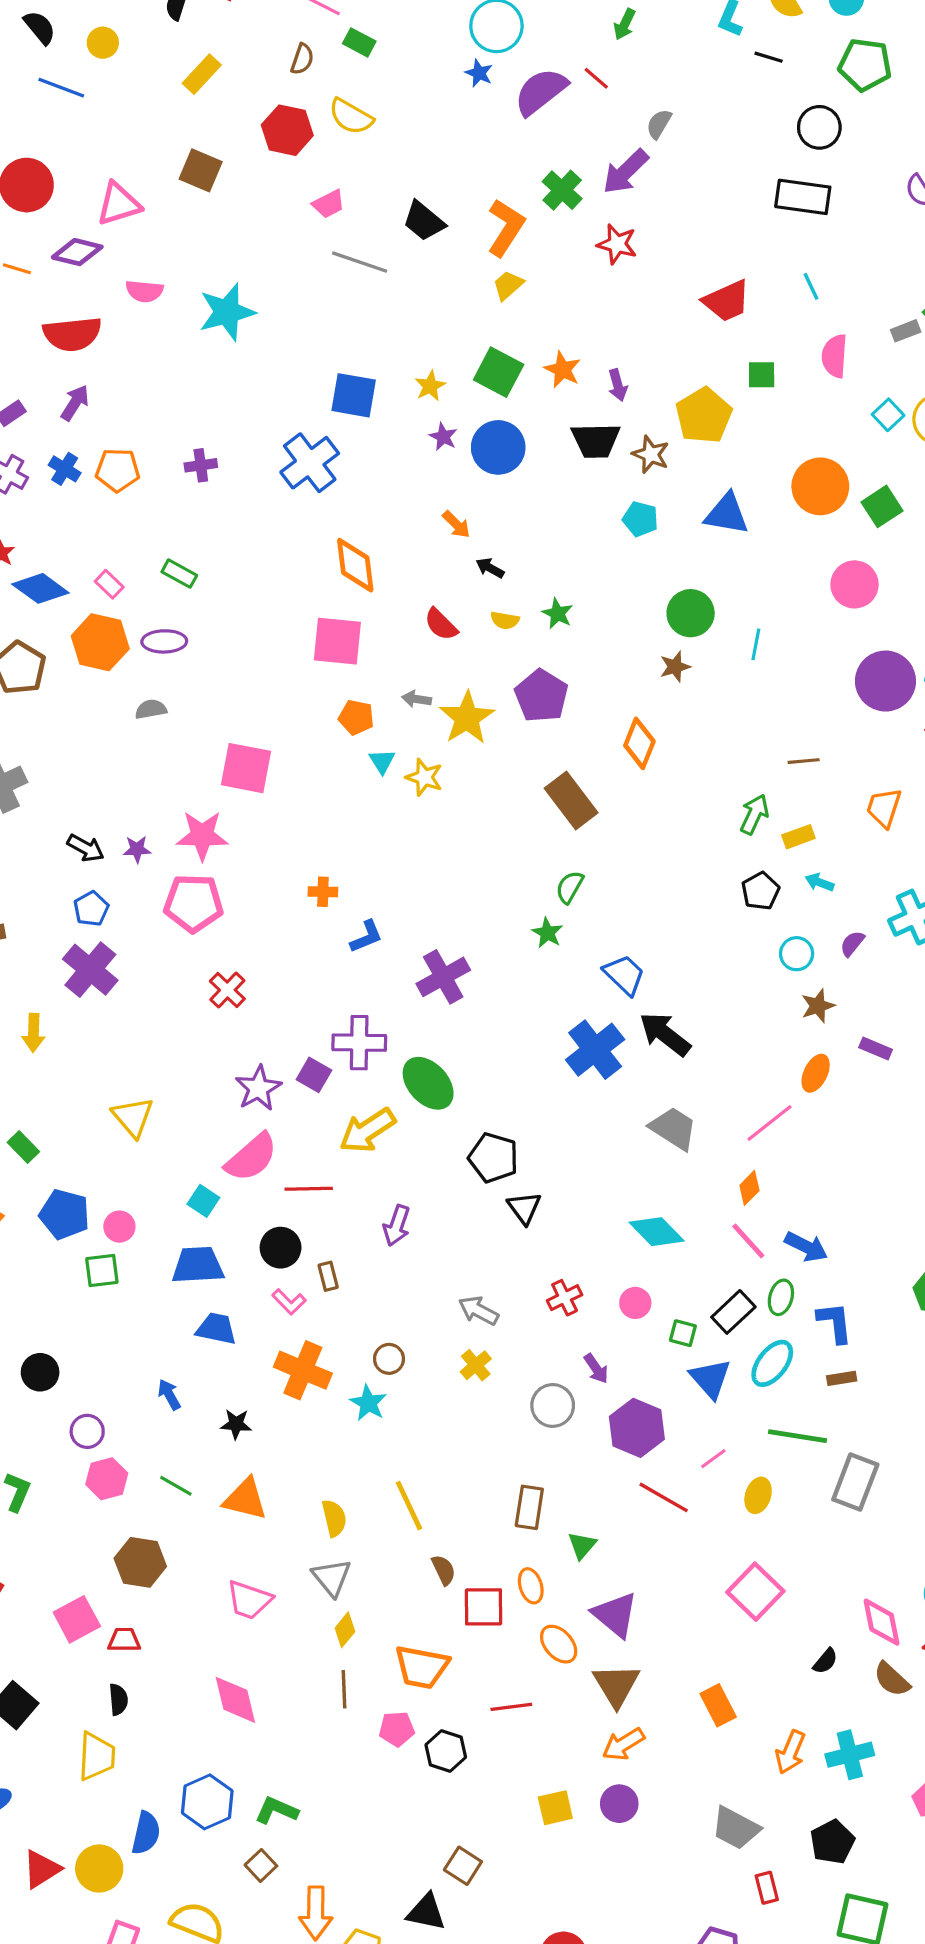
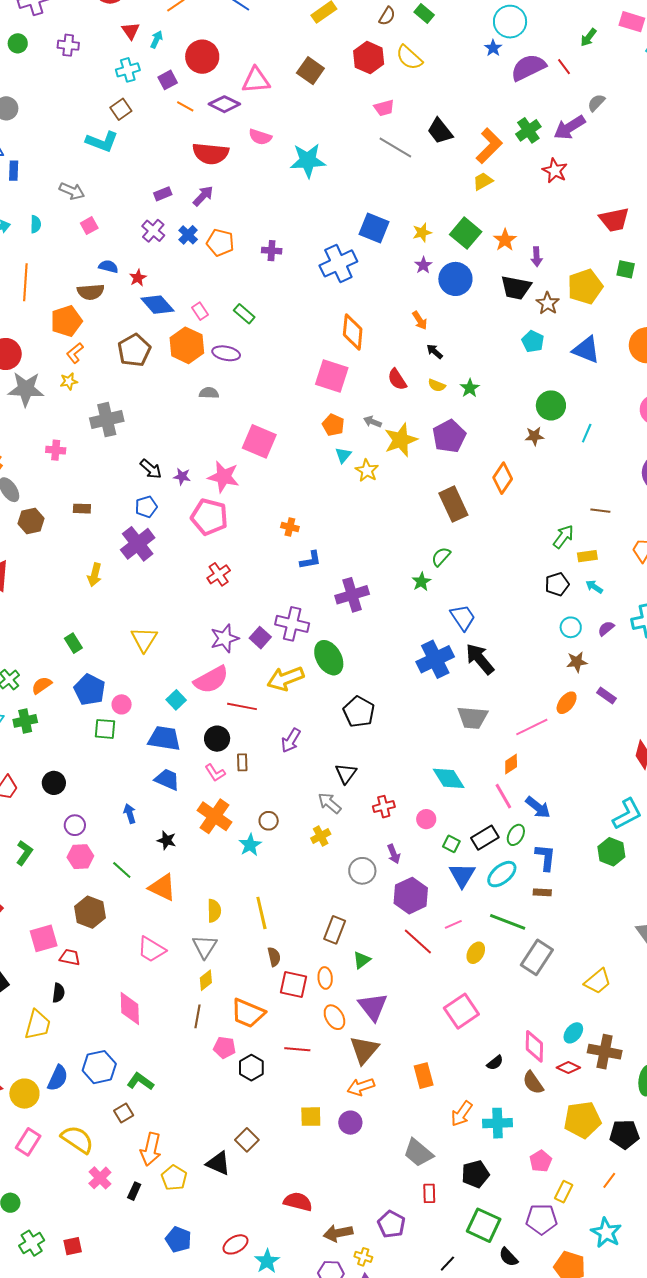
gray trapezoid: (673, 1128) -> (473, 718), turned 140
black triangle: (524, 1208) -> (346, 773), moved

